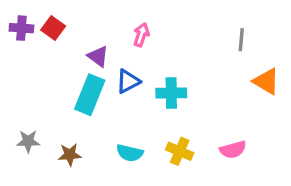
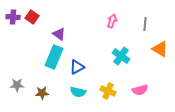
pink arrow: (141, 35) -> (112, 21), moved
blue triangle: (128, 81) -> (77, 67), moved
cyan cross: (171, 93) -> (121, 56), moved, turned 36

